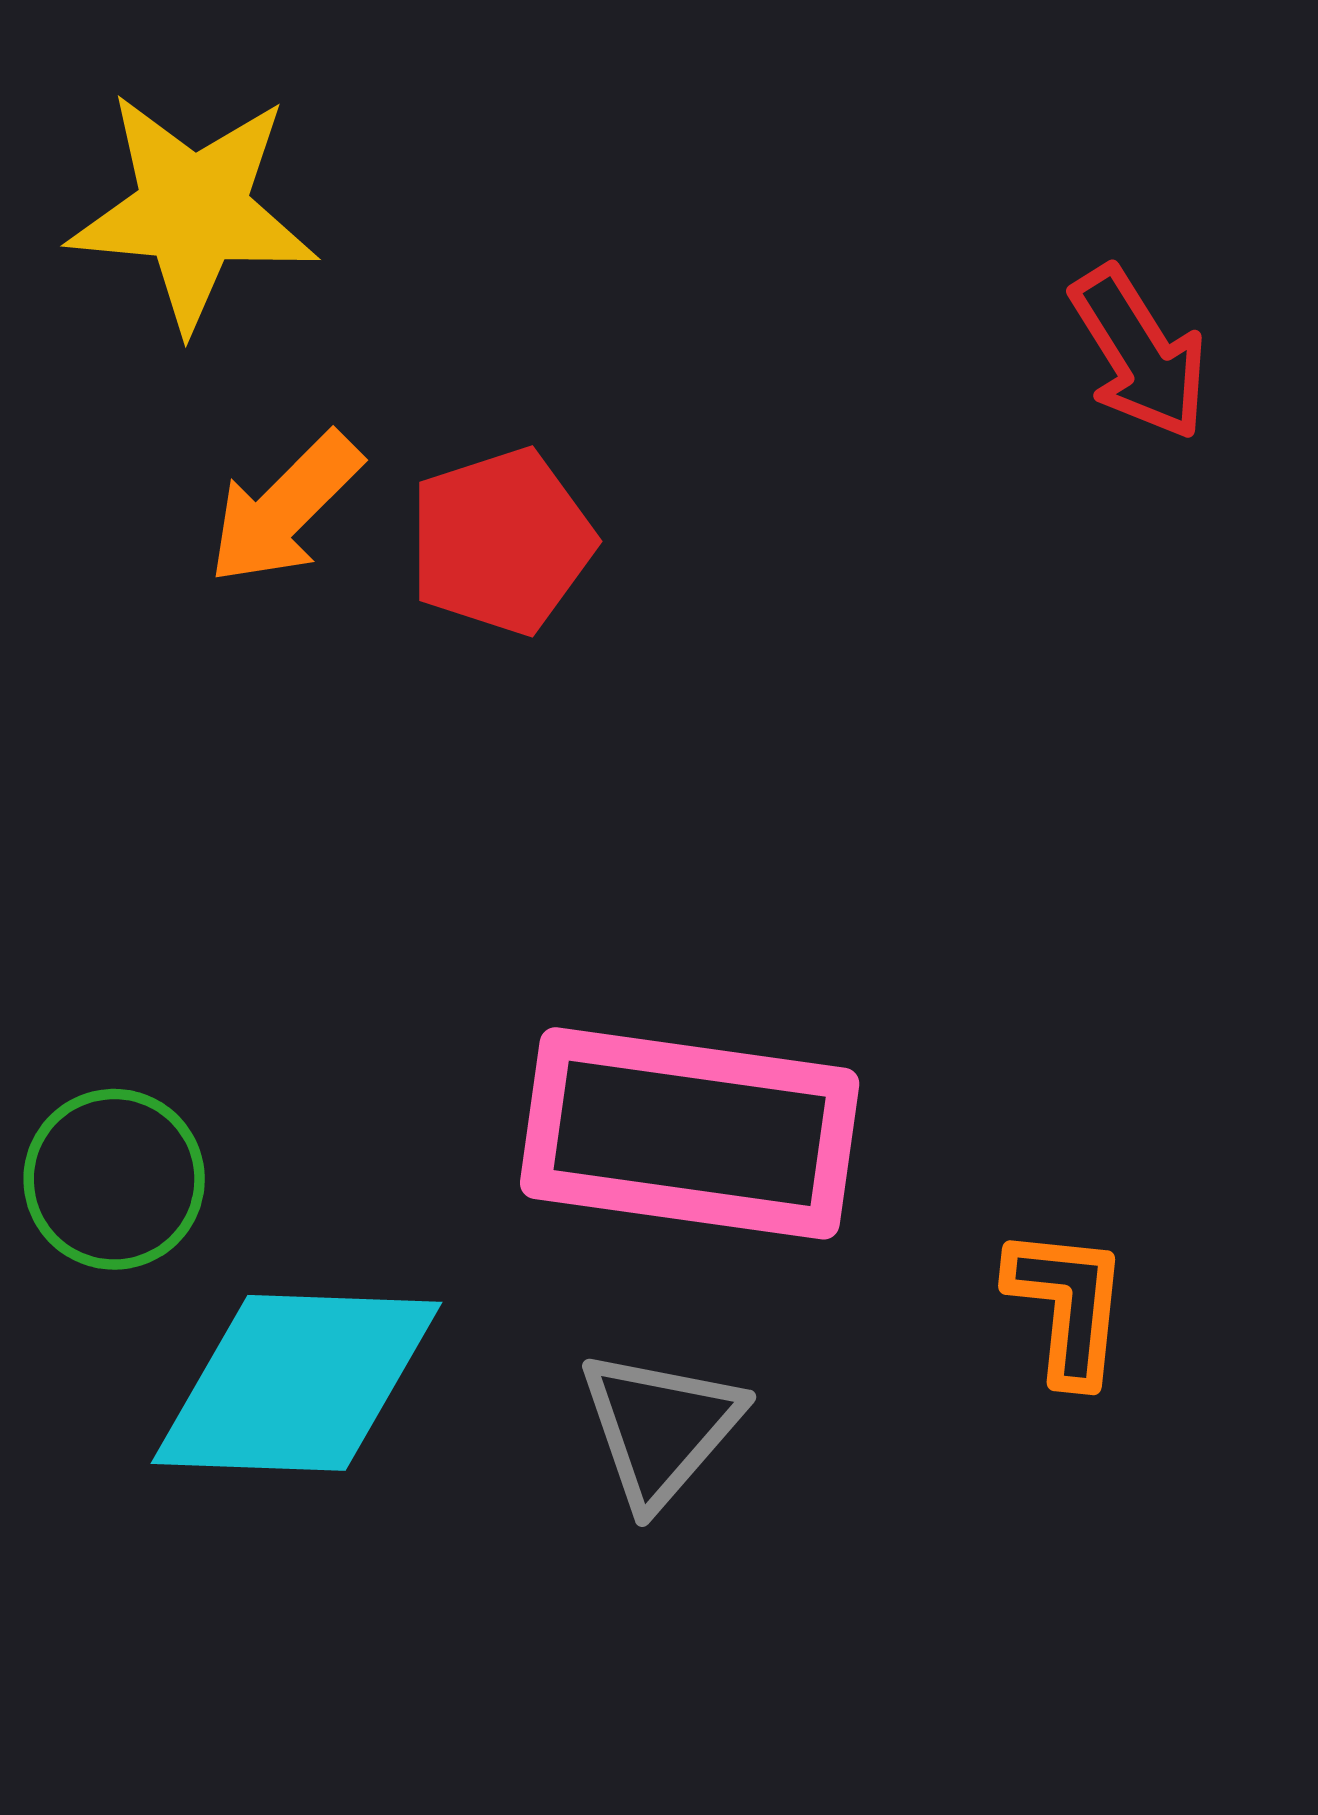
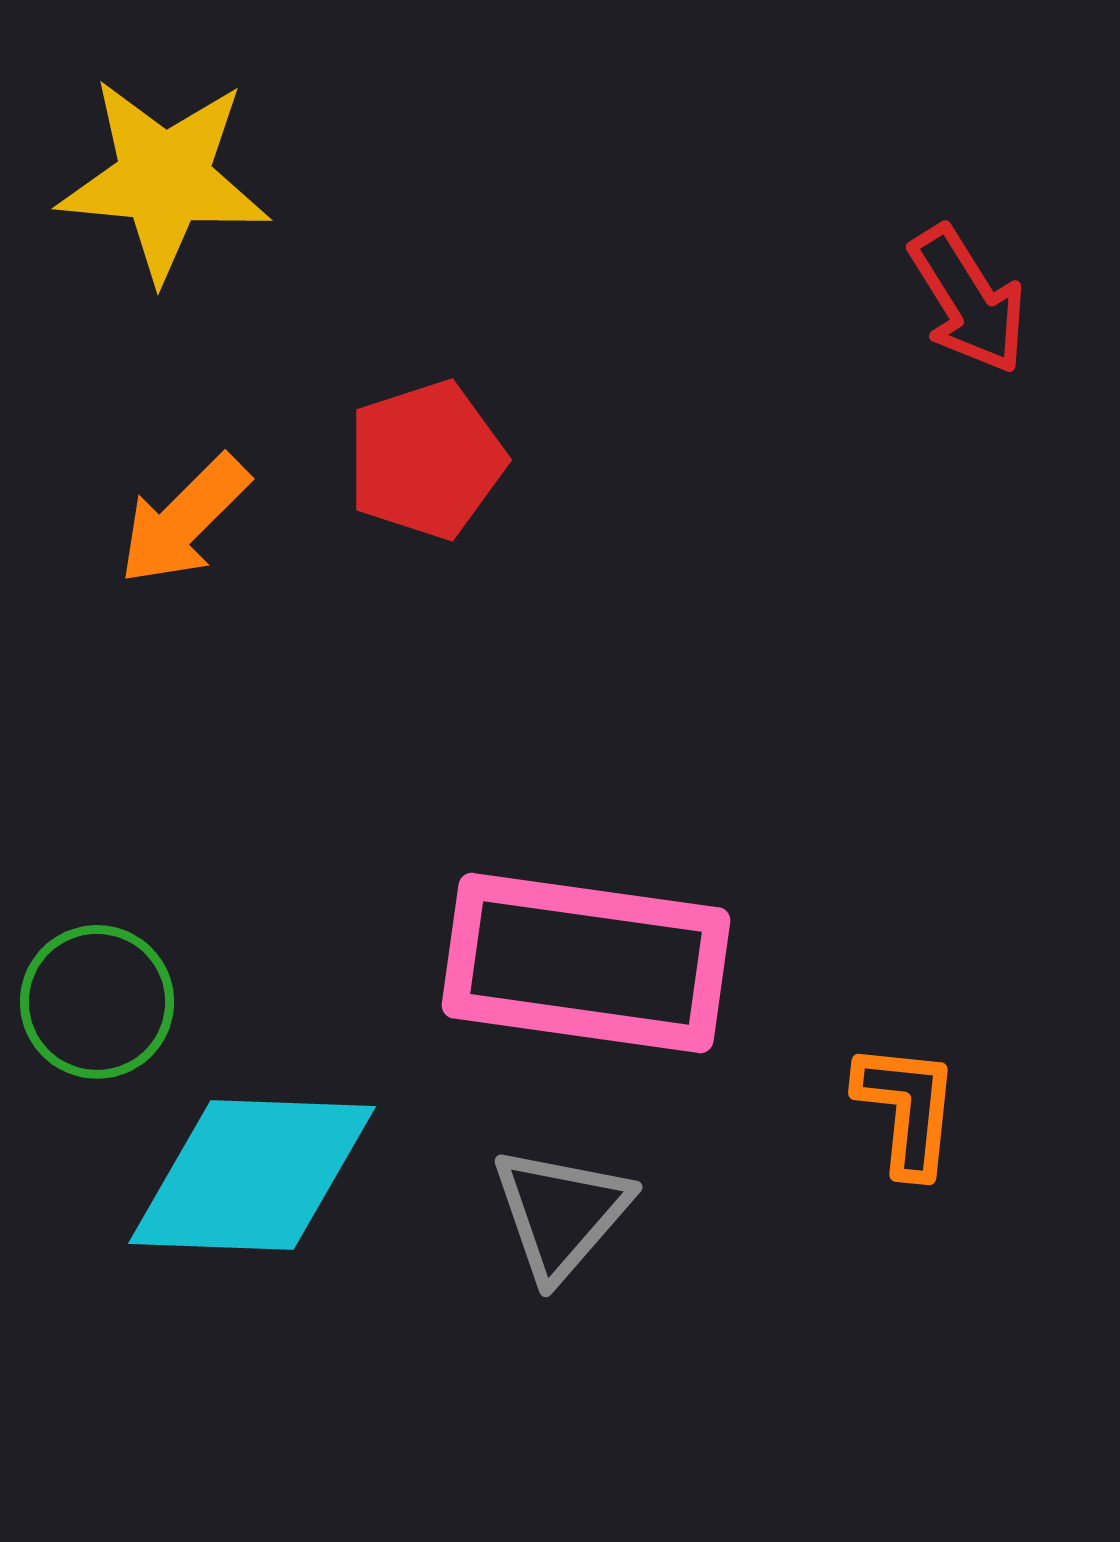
orange arrow: (285, 508) -> (184, 520), moved

